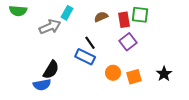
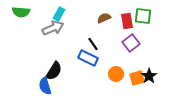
cyan rectangle: (67, 13) -> (59, 14), moved
black star: (164, 74) -> (149, 76), moved
blue semicircle: (42, 85) -> (45, 86), turned 84

